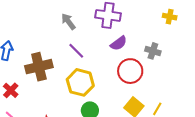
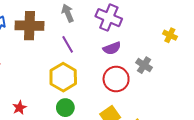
brown cross: (39, 67) -> (30, 26), moved

